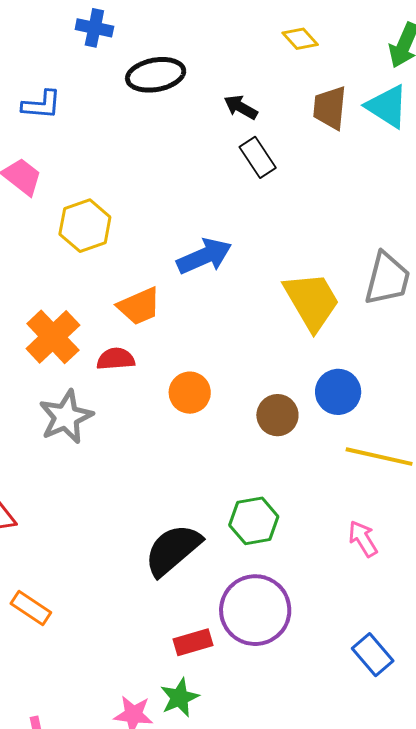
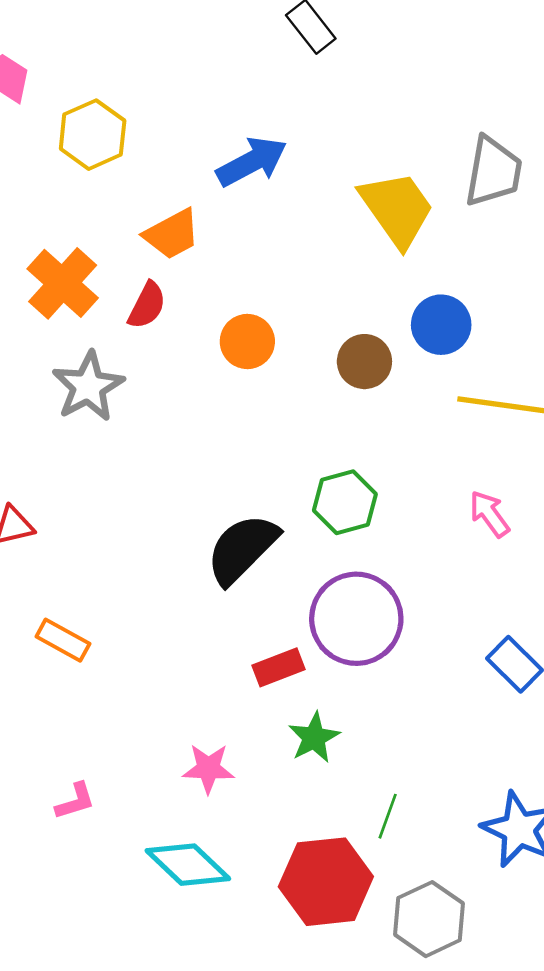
red semicircle: (116, 359) -> (147, 305), turned 126
green star: (180, 698) -> (314, 738), moved

